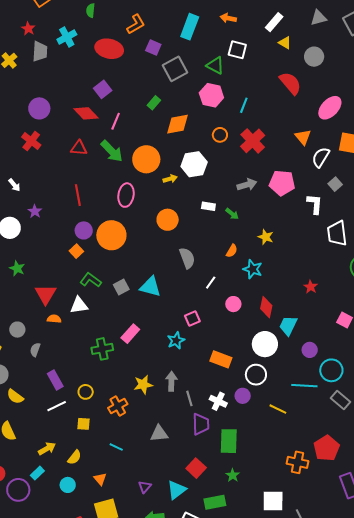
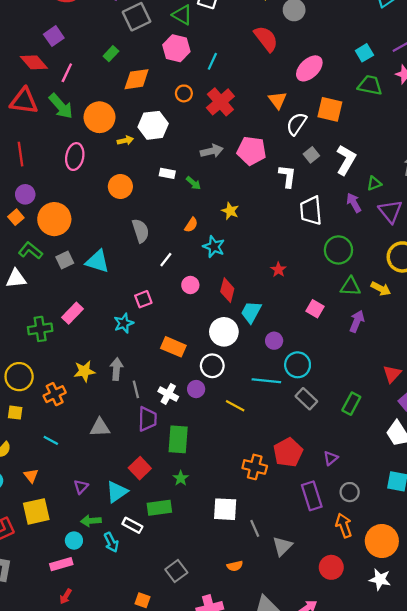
red triangle: (79, 148) -> (24, 101), size x1.5
orange circle: (111, 235) -> (54, 219), moved
yellow circle: (86, 392) -> (19, 377), size x1.6

